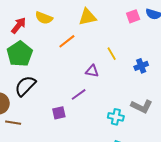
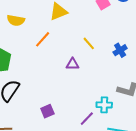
purple line: (79, 94) -> (87, 119), moved

